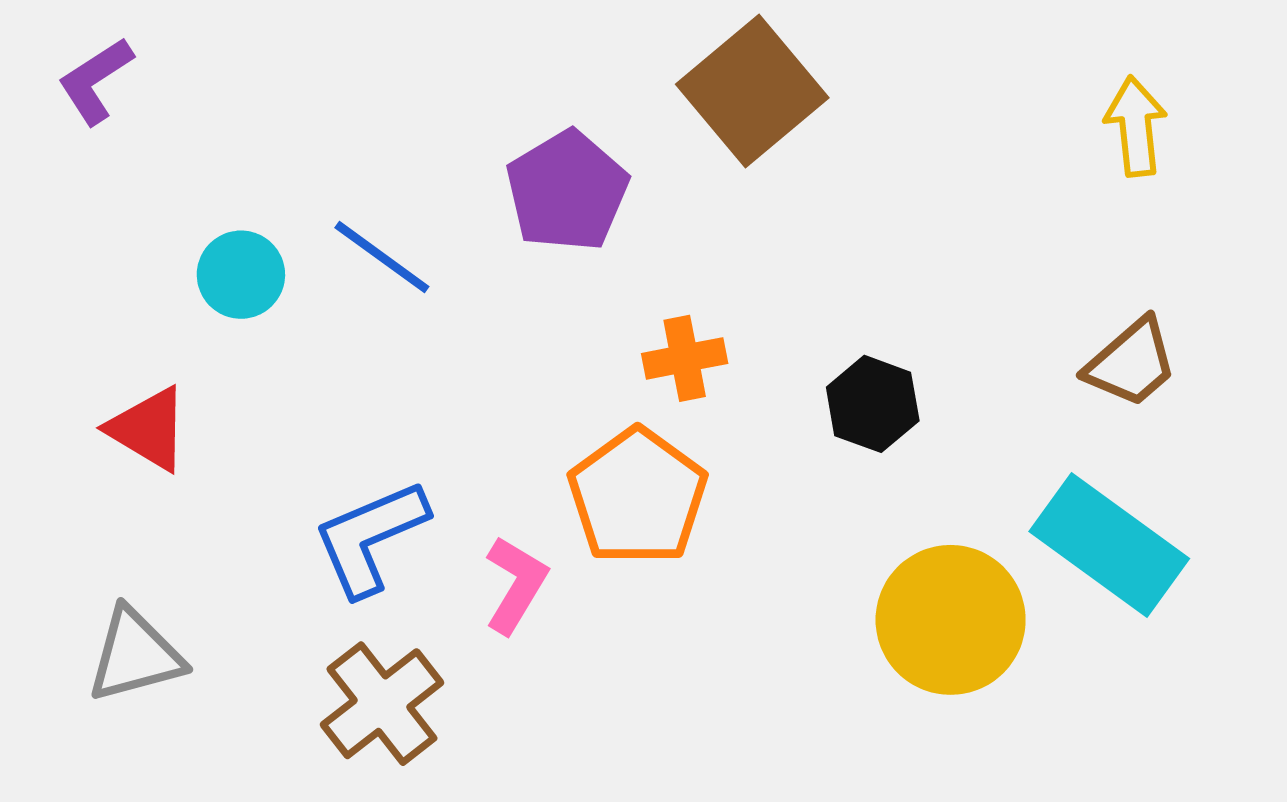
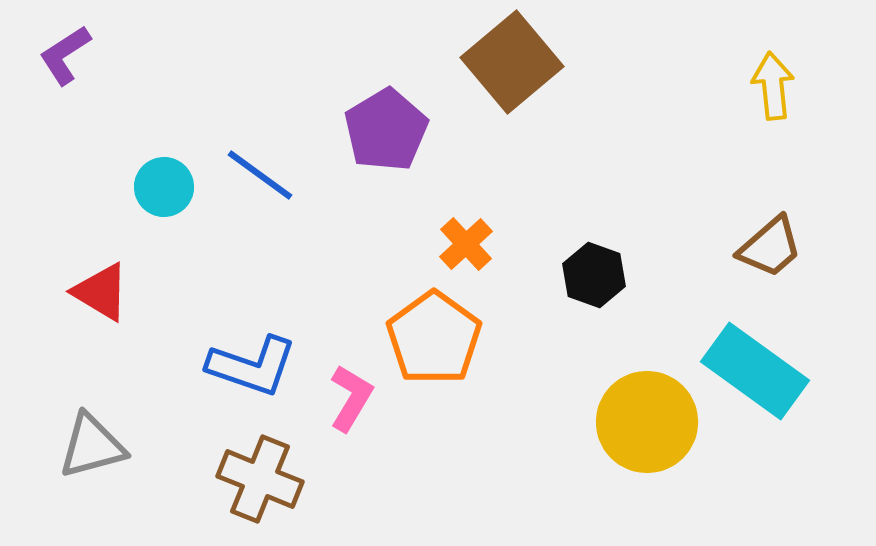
orange cross: (685, 358) -> (466, 244), turned -32
blue L-shape: (370, 538) -> (252, 366), turned -138
brown cross: (382, 704) -> (260, 479), turned -30

